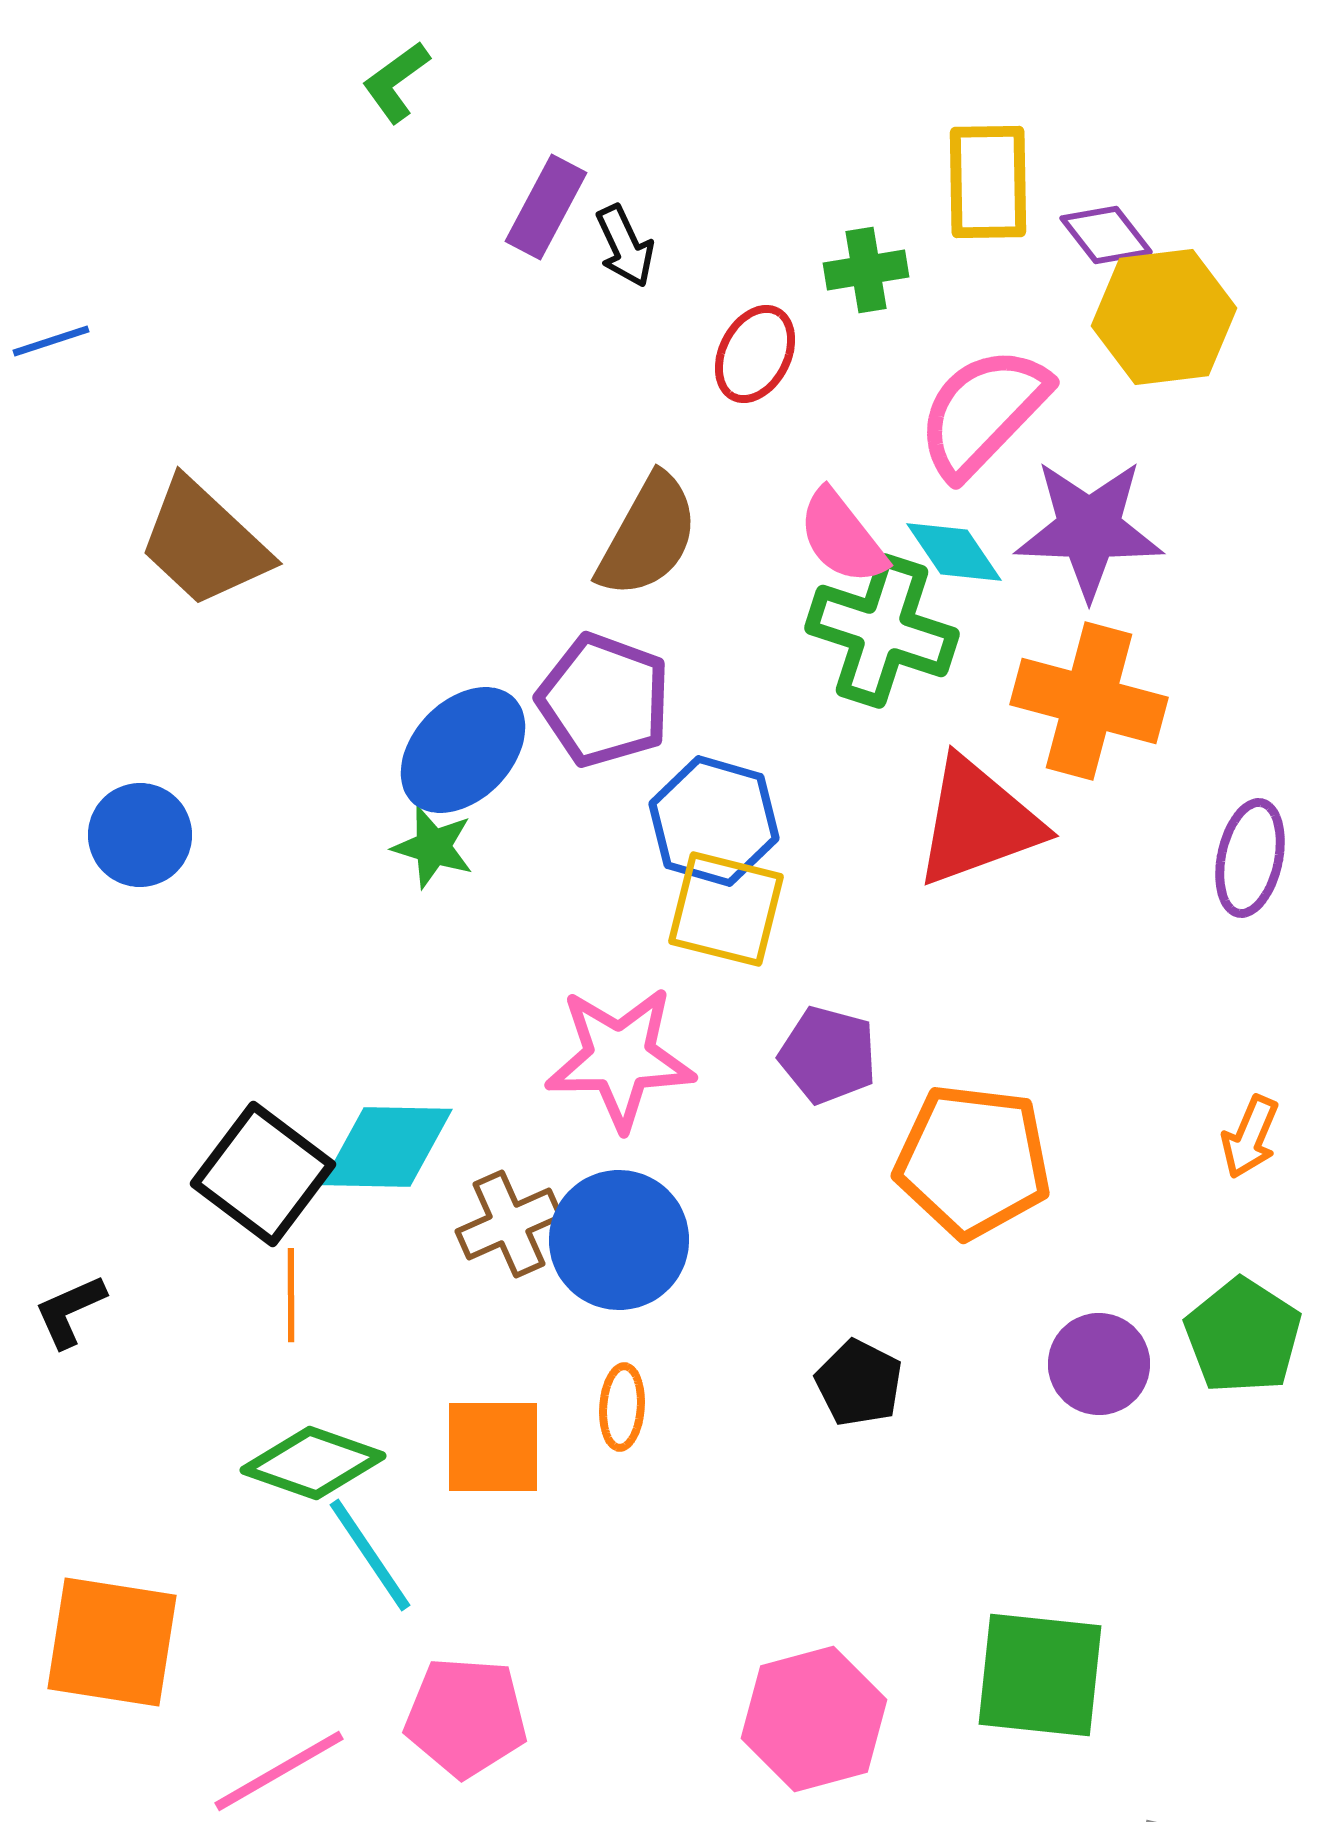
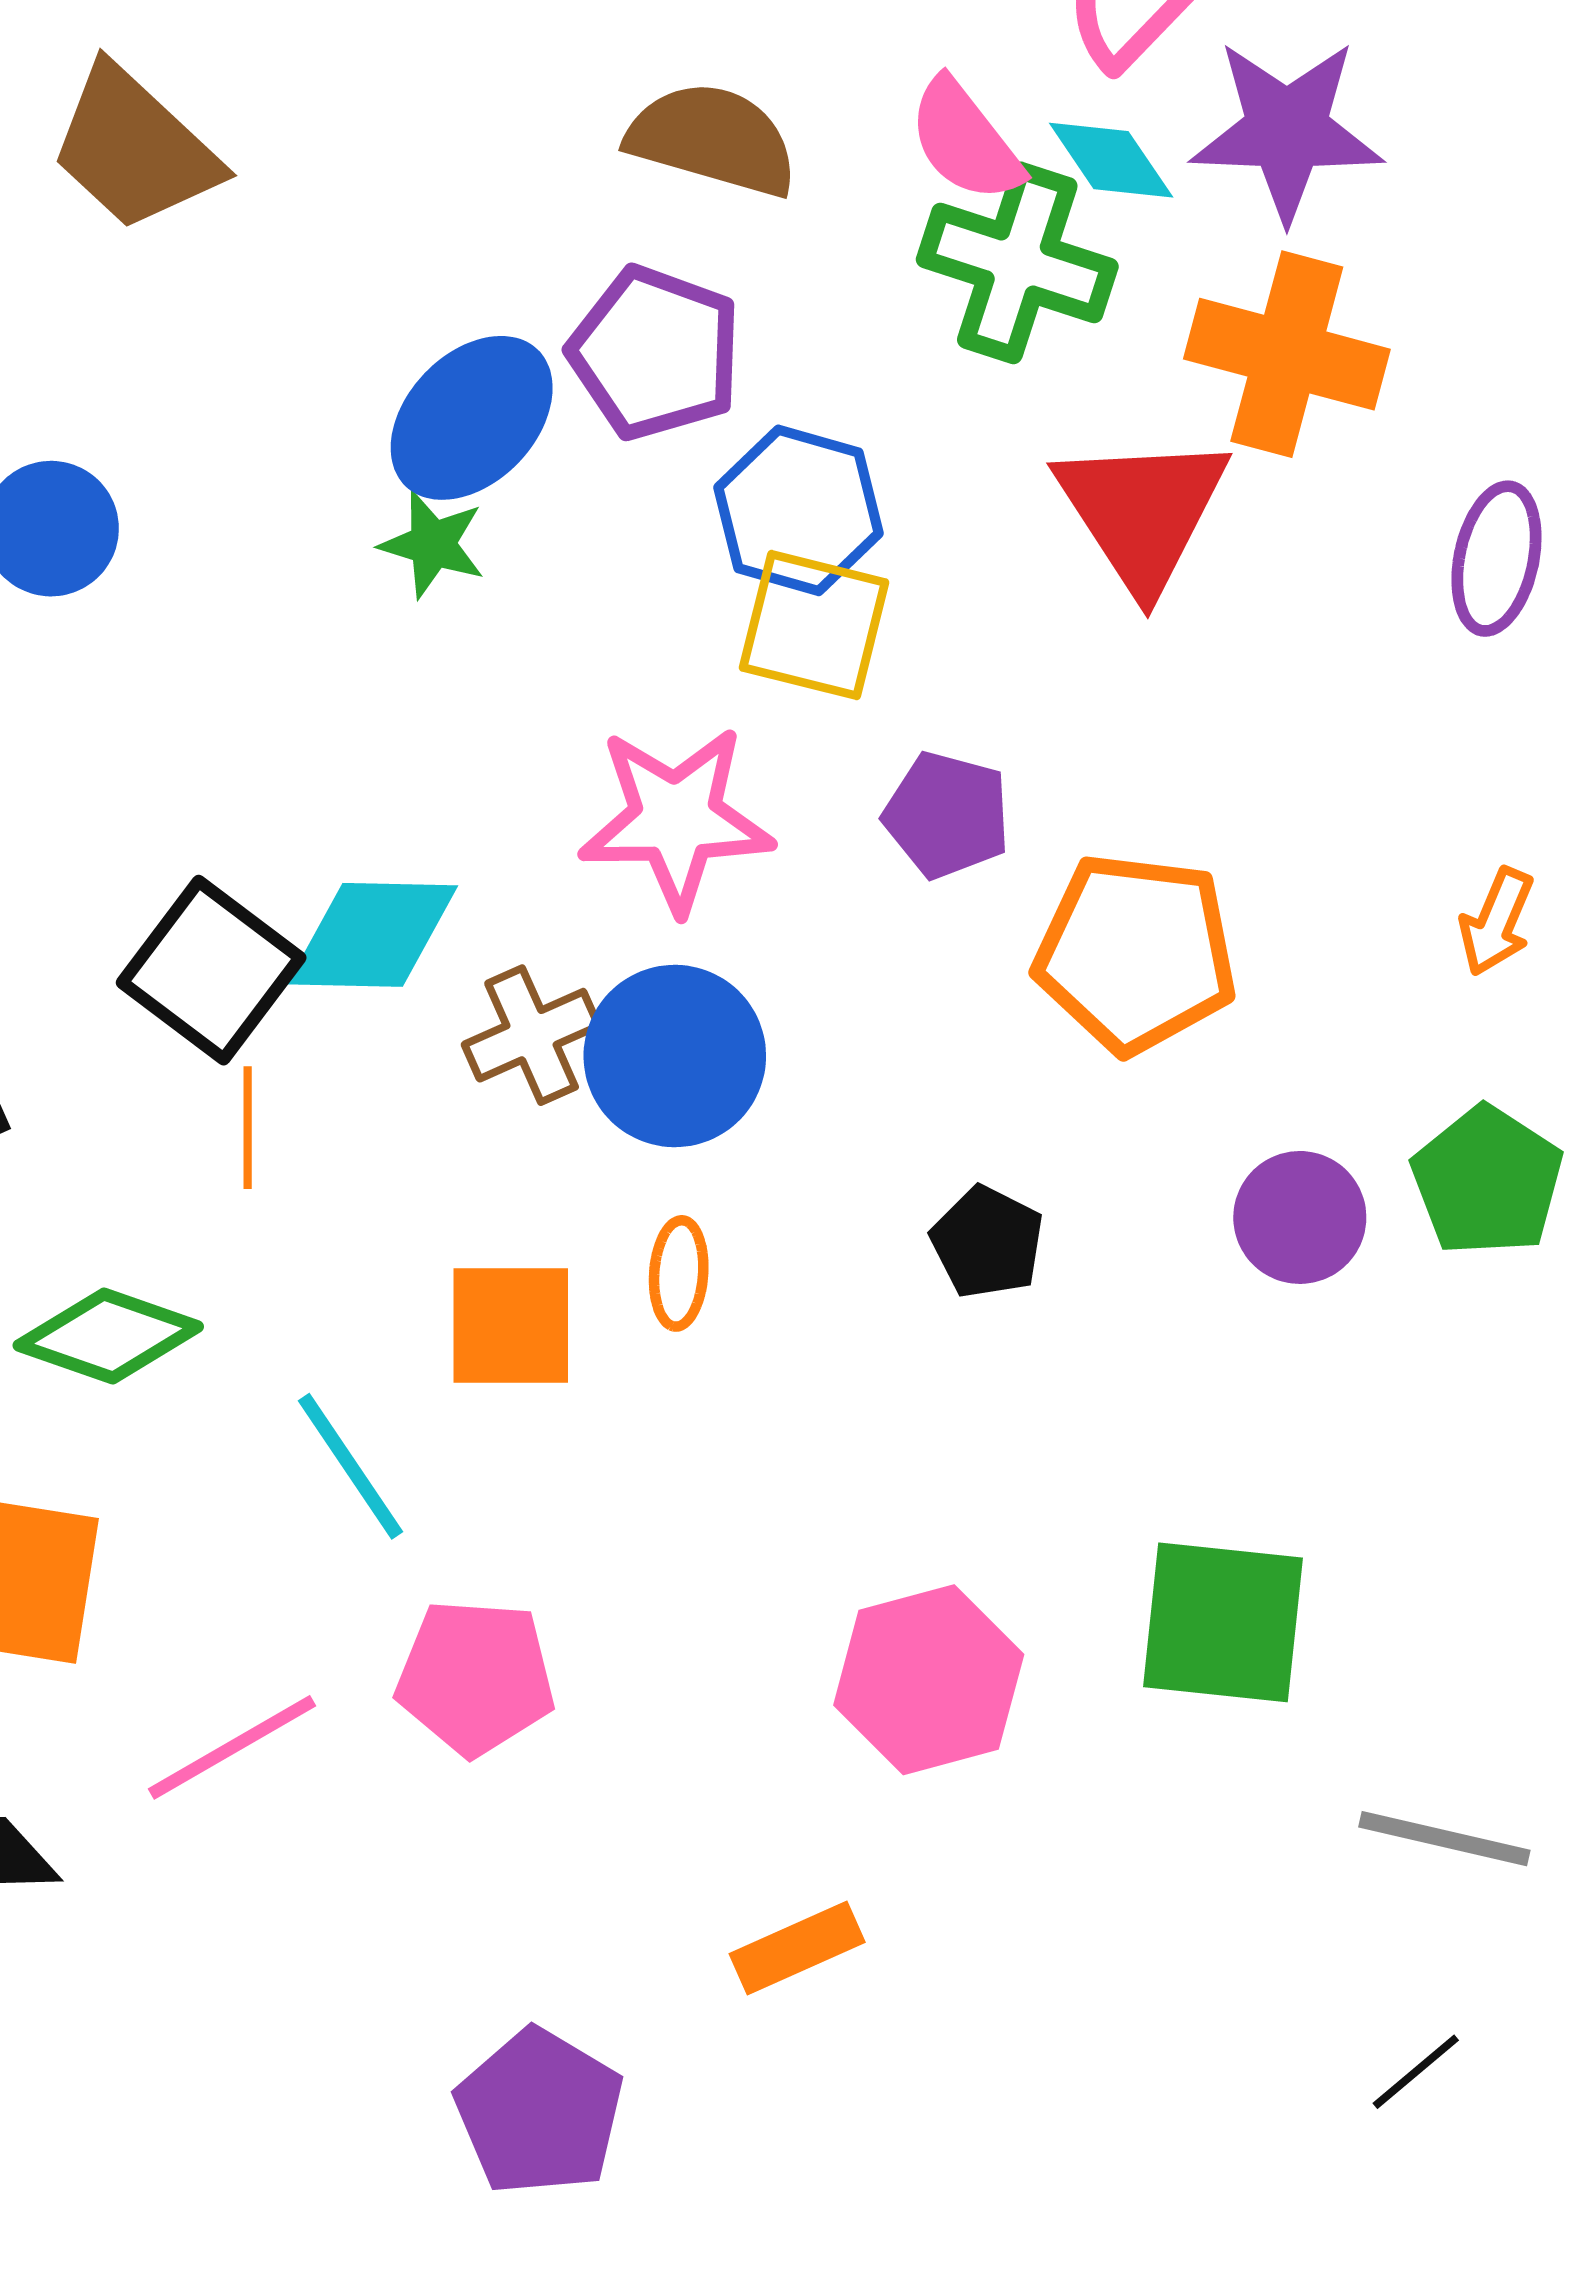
brown semicircle: (648, 536) -> (713, 139), turned -103
red triangle: (978, 822) -> (1142, 512), turned -43
green diamond: (313, 1463) -> (108, 1336), moved

